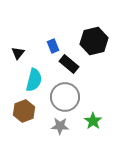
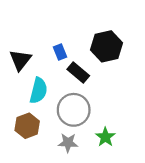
black triangle: (18, 53) -> (20, 60), size x1.5

